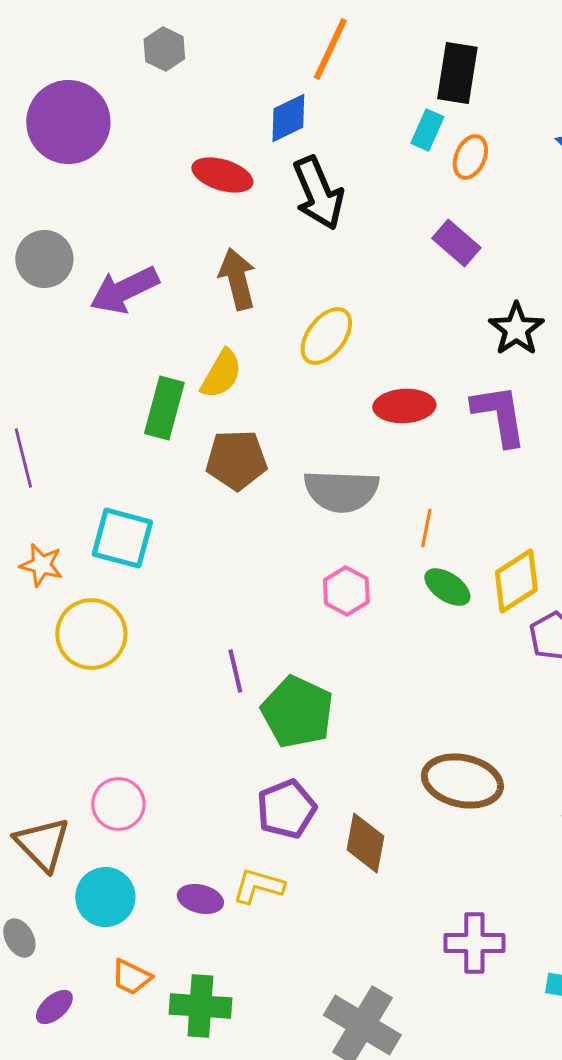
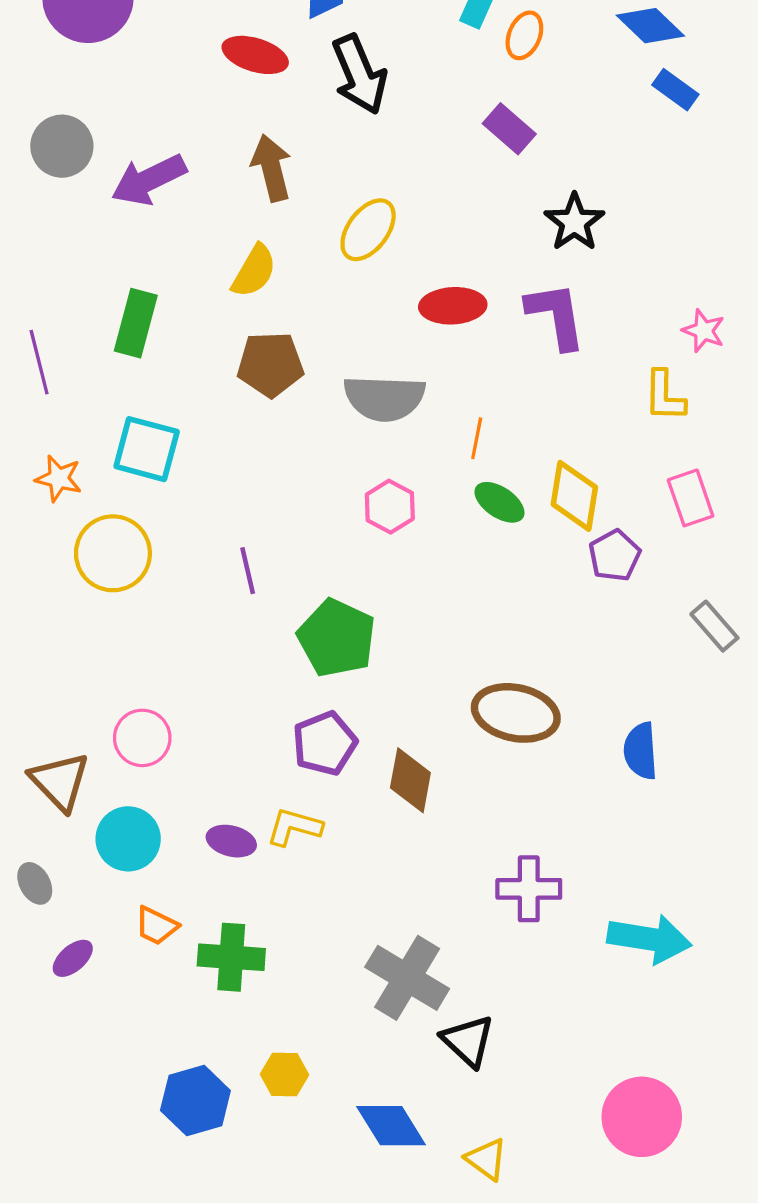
green rectangle: (164, 408) -> (136, 323), moved
yellow diamond: (516, 581) -> (574, 496), turned -48
purple line: (235, 671) -> (248, 571), moved

